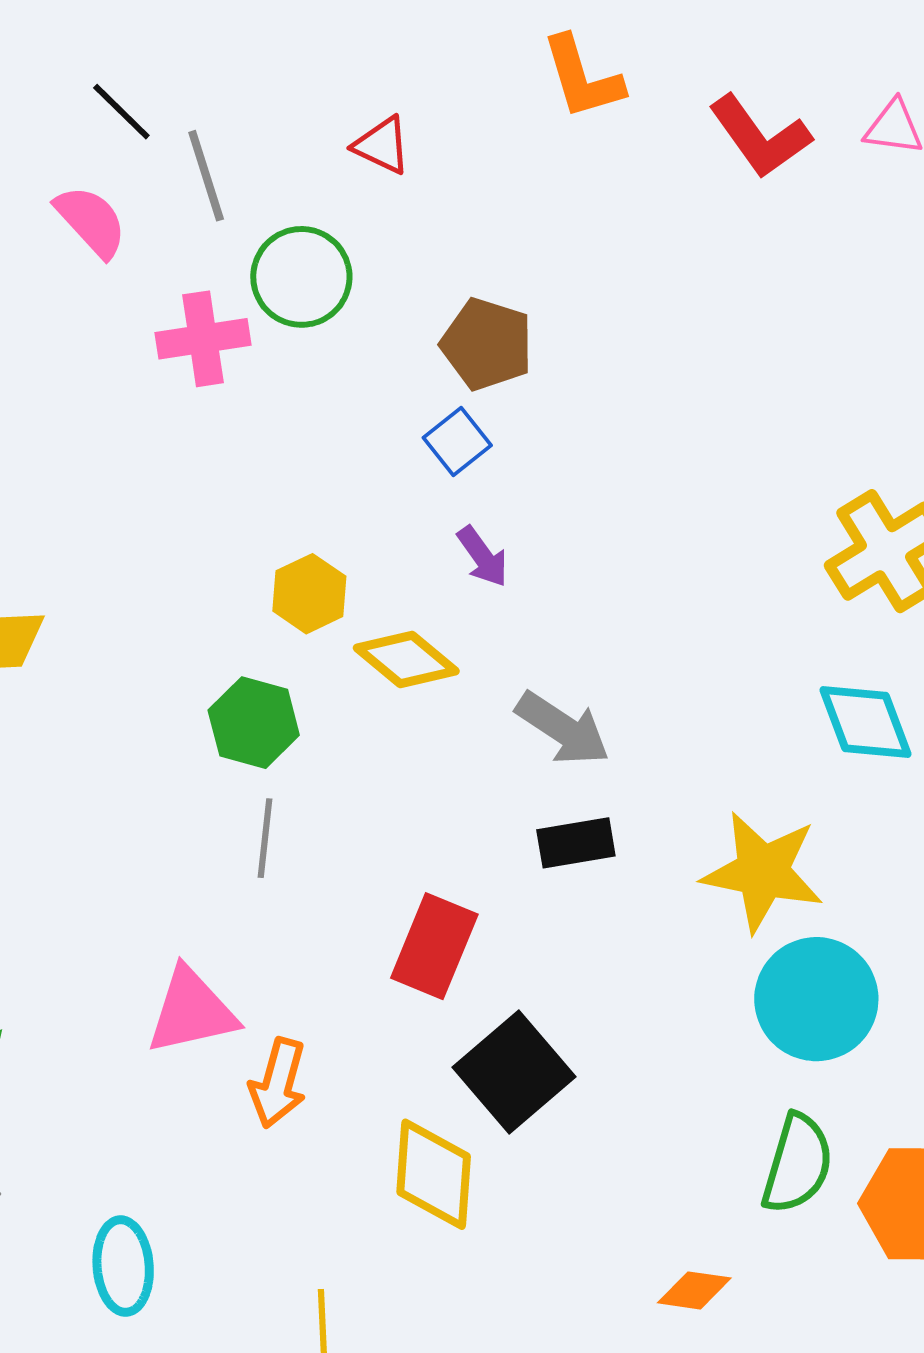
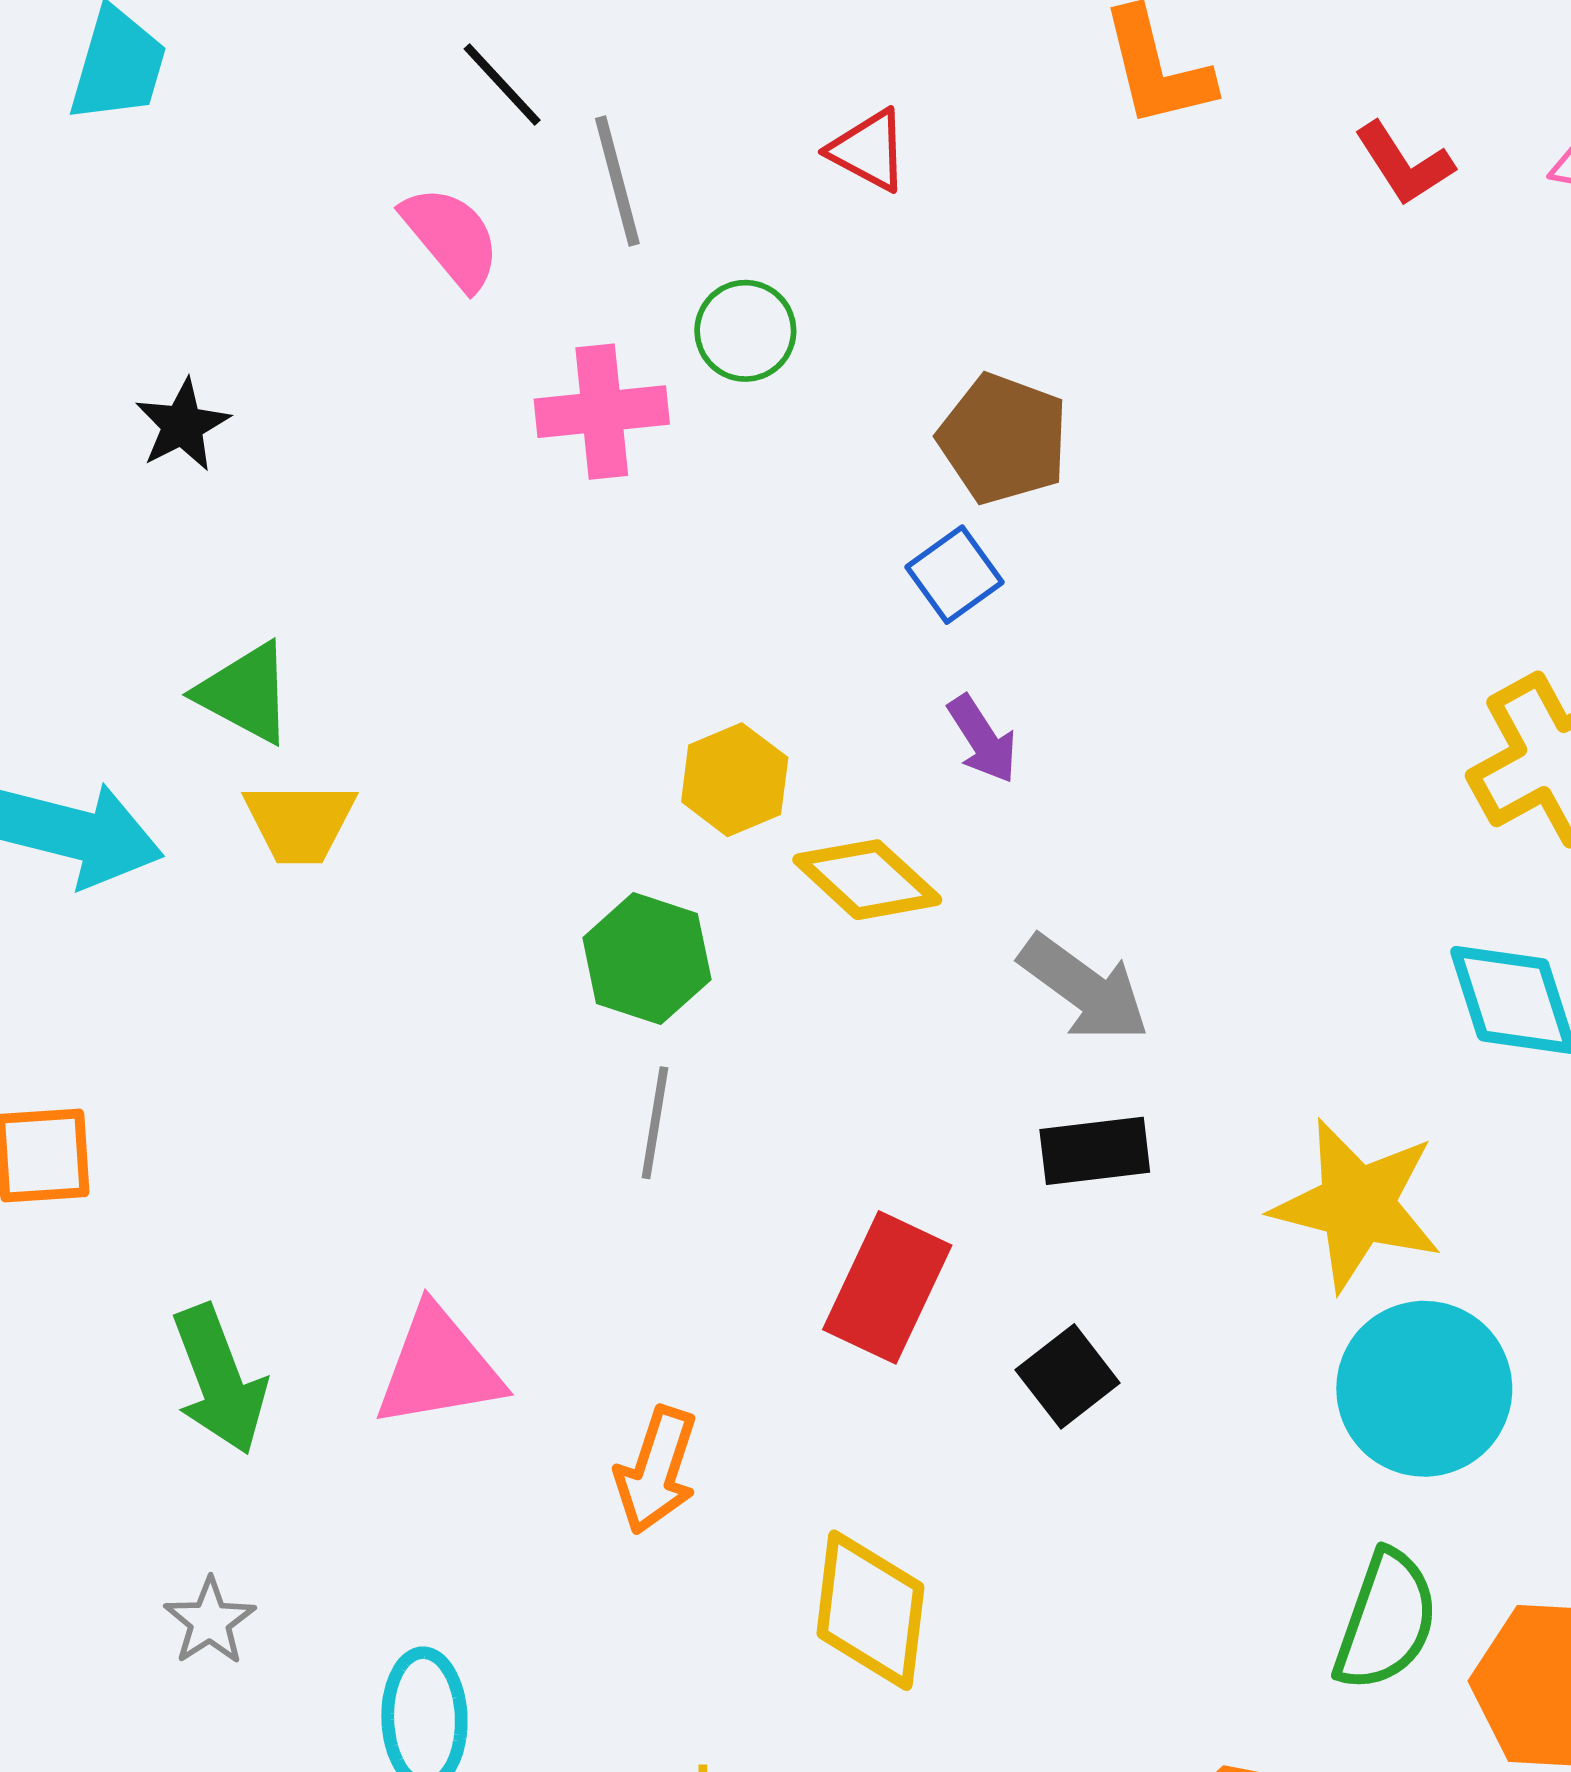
red L-shape: (760, 137) -> (1404, 164), size x0.7
green circle: (301, 277) -> (745, 331), size x0.7
pink triangle: (192, 1011) -> (439, 1367), moved
black square: (514, 1072) -> (1068, 1376), moved, size x0.6

